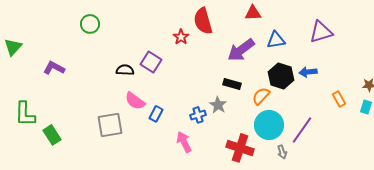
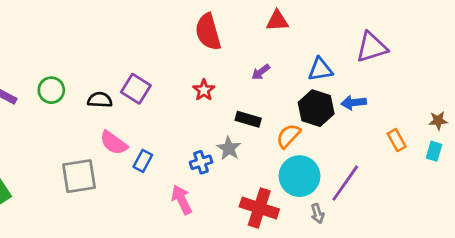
green circle: (90, 24) -> (51, 90), moved
red star: (181, 37) -> (204, 90), moved
blue triangle: (276, 40) -> (320, 69), moved
purple arrow: (241, 50) -> (261, 72), size x0.5

